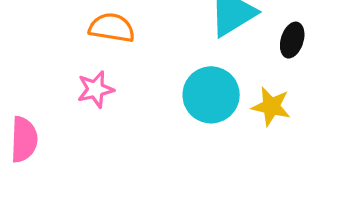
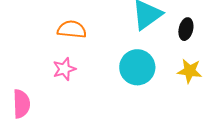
yellow star: (271, 106) -> (190, 71), moved

